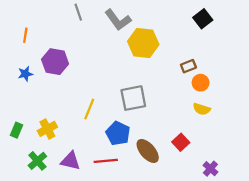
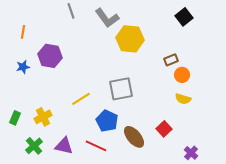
yellow line: (89, 109) -> (81, 99), turned 36
red line: (106, 161) -> (96, 146), turned 30

